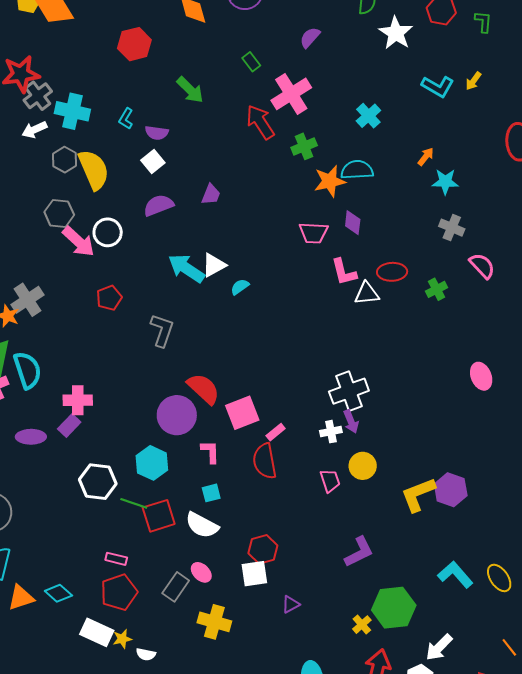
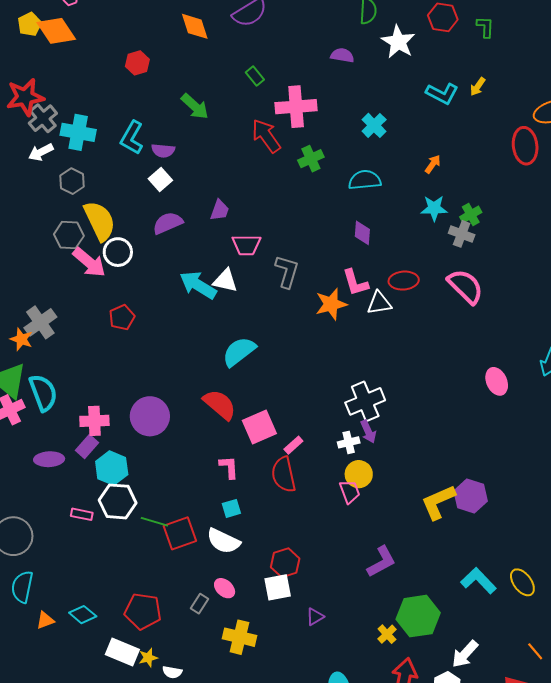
purple semicircle: (310, 38) -> (342, 55), moved, turned 60
red hexagon: (134, 44) -> (137, 63), size x0.7
pink cross: (291, 94) -> (296, 107), turned 30
cyan L-shape: (126, 119) -> (132, 138), size x1.6
yellow semicircle: (94, 170) -> (100, 221), moved
orange star: (330, 181) -> (331, 304), moved
cyan star: (445, 182) -> (434, 208), moved
pink trapezoid: (314, 233) -> (247, 245), moved
white triangle: (214, 265) -> (225, 281), turned 44
pink semicircle: (482, 266) -> (465, 286), moved, size x1.4
cyan semicircle: (240, 287) -> (239, 352), moved, size x1.8
green cross: (437, 289) -> (471, 215), moved
gray L-shape: (162, 330) -> (287, 271), moved
purple circle: (177, 415) -> (150, 416), moved
cyan hexagon: (152, 463) -> (112, 468), moved
yellow circle: (363, 466) -> (359, 474), moved
pink rectangle: (116, 559) -> (82, 514), moved
gray rectangle: (176, 587) -> (200, 604), size x0.7
red pentagon: (119, 592) -> (143, 611), turned 30
orange triangle: (21, 598) -> (45, 620), size x0.7

